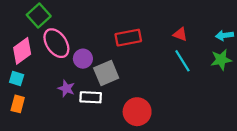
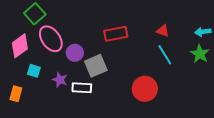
green star: (221, 60) -> (200, 54), turned -30
cyan square: (17, 79) -> (34, 71), moved
red circle: (137, 112) -> (145, 89), moved

